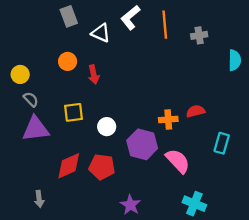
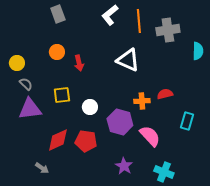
white triangle: (101, 33) -> (128, 60), moved, size x1.4
gray cross: (199, 35) -> (168, 30), size x1.6
gray arrow: (39, 199) -> (42, 168), moved, turned -48
purple star: (130, 205) -> (124, 166), moved

